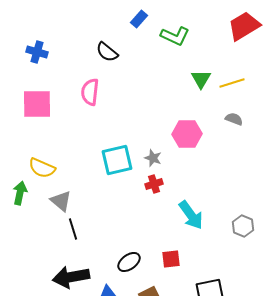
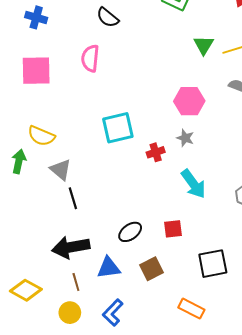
gray star: (153, 158) -> (185, 138), moved

